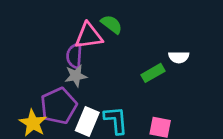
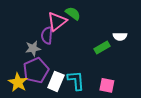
pink triangle: (89, 36) -> (57, 21), turned -30
gray star: (76, 76) -> (33, 48), moved

